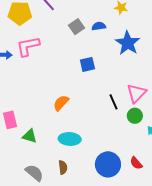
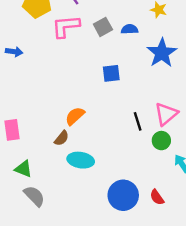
pink L-shape: (28, 46) -> (66, 26), moved
green triangle: (30, 136) -> (23, 169), moved
brown semicircle: (63, 167) -> (62, 138), moved, turned 40

